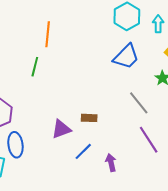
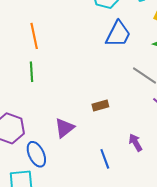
purple triangle: (61, 129) -> (64, 128), moved
blue line: (83, 151) -> (105, 159), moved, turned -48

